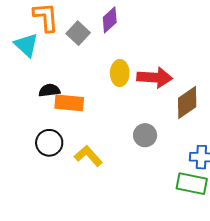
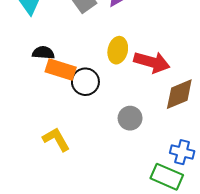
black circle: (49, 143) -> (85, 82), moved
yellow L-shape: (88, 156) -> (56, 139), moved

